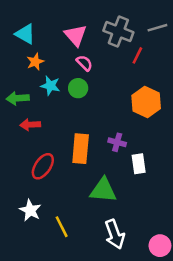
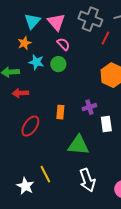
cyan triangle: (25, 34) -> (32, 21), moved, turned 42
purple cross: (117, 142) -> (89, 107), turned -32
orange rectangle: (81, 149) -> (60, 112), size x0.6
white star: (30, 210) -> (25, 186), moved

